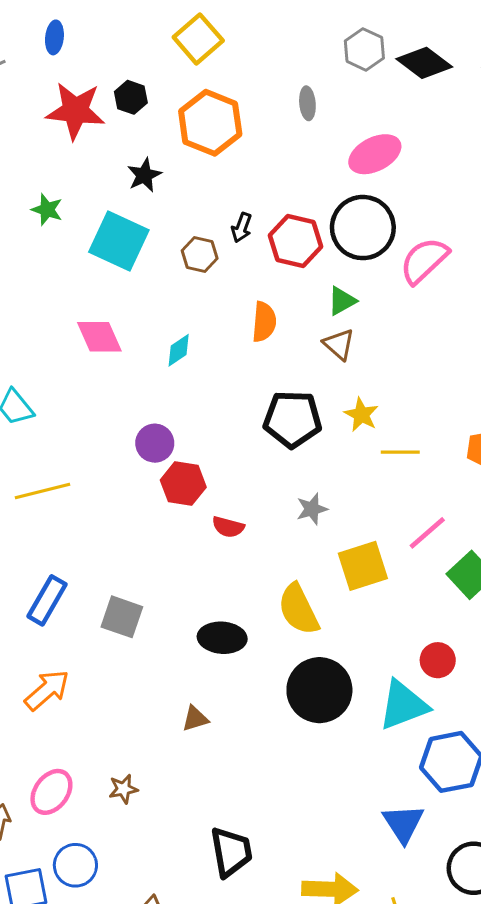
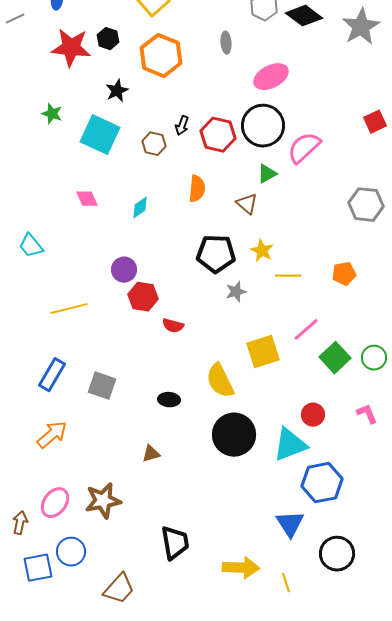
green triangle: (342, 301) -> (267, 174), moved
pink diamond: (99, 337) -> (87, 199), size x0.7
yellow line: (42, 491) -> (69, 309), moved
gray star: (312, 509) -> (236, 292), moved
black ellipse: (222, 638) -> (169, 400), size x0.7
brown star: (123, 789) -> (103, 501), size x1.8

